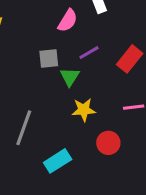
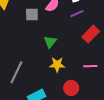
purple line: (89, 53) -> (77, 14), moved
gray square: (49, 58) -> (32, 15), moved

